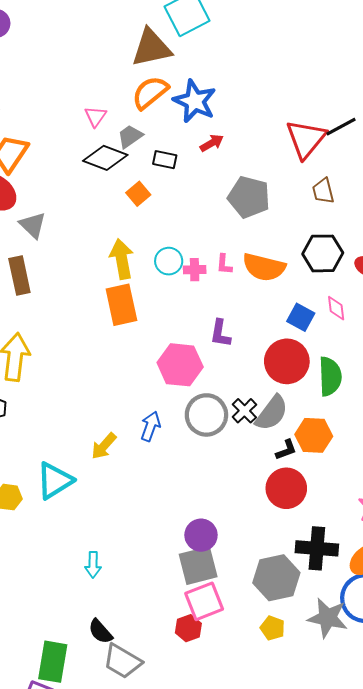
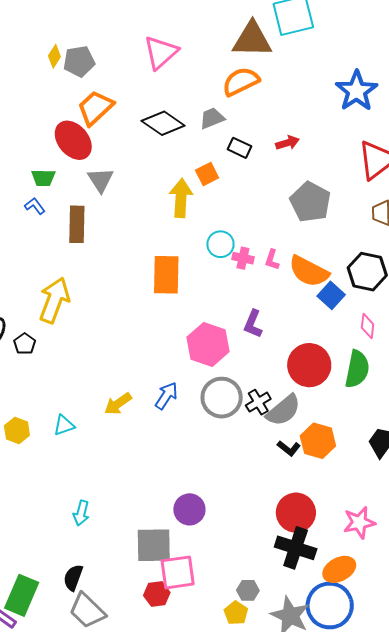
blue star: (195, 101) -> (356, 91), moved
pink triangle: (95, 116) -> (161, 52), moved, size x1.6
black diamond: (105, 158) -> (163, 123), moved
yellow arrow: (122, 259) -> (181, 198), moved
blue square: (301, 317) -> (331, 295), moved
green semicircle: (330, 376) -> (357, 369), moved
black L-shape: (286, 450) -> (289, 448), turned 45
cyan triangle: (55, 481) -> (64, 425), size x0.6
red circle: (286, 488) -> (296, 513), moved
gray square: (198, 566) -> (154, 545), moved
gray hexagon: (276, 578) -> (248, 590), moved, size x0.5
black semicircle: (100, 632) -> (73, 578), turned 48

